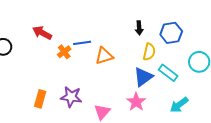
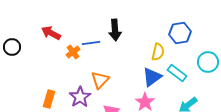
black arrow: (139, 28) -> (115, 30), moved, size x1.5
orange triangle: (104, 56) -> (100, 80), moved, turned -30
purple star: (71, 97) -> (80, 97), turned 30

